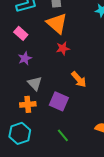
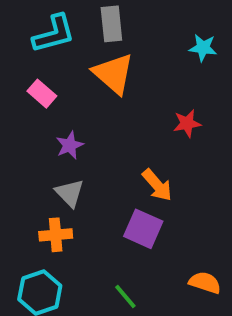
red star: (63, 48) -> (187, 123), moved
purple star: (25, 58) -> (70, 145), moved
purple square: (59, 101) -> (143, 229), moved

